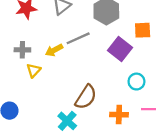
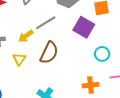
yellow triangle: (34, 70) -> (19, 59), moved
brown semicircle: (86, 97) -> (49, 53), moved

